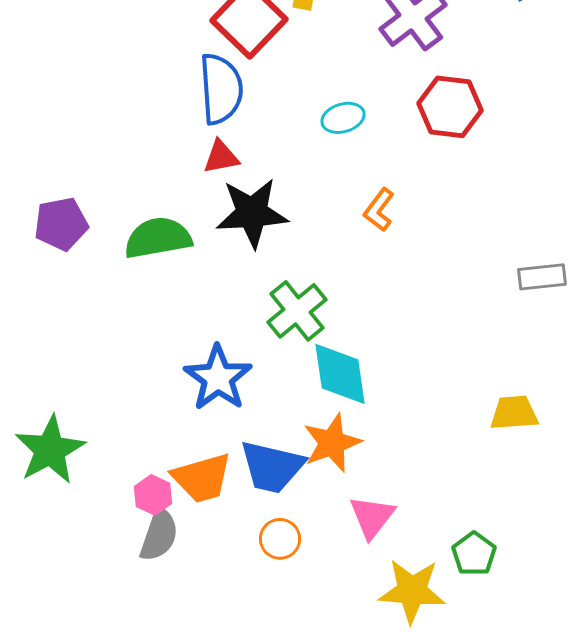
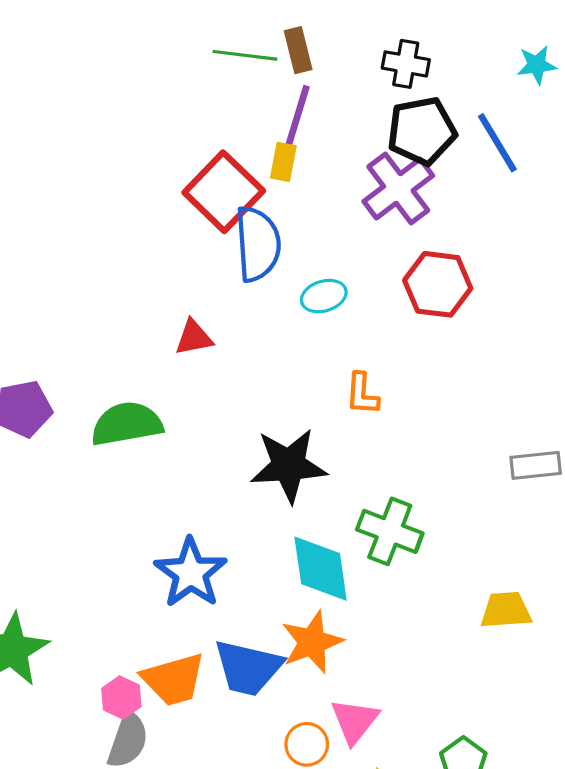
blue semicircle: (221, 89) -> (258, 244), moved
orange L-shape: (379, 210) -> (362, 394), turned -33
black star: (252, 213) -> (289, 465), moved
green cross: (297, 311) -> (390, 531), moved, turned -30
orange circle: (280, 539) -> (307, 744), moved

